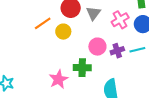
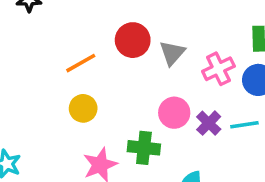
yellow circle: (63, 32) -> (83, 108), moved
purple cross: (117, 51) -> (209, 123), turned -32

